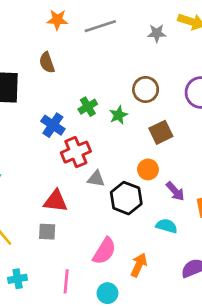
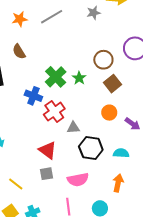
brown circle: (146, 89) -> (103, 60), moved
green cross: (88, 107) -> (56, 77), size x1.5
black hexagon: (126, 198) -> (91, 148), moved
red triangle: (56, 201) -> (48, 150), turned 42
cyan semicircle: (167, 226) -> (121, 153), moved
pink semicircle: (104, 251) -> (78, 180), moved, turned 60

